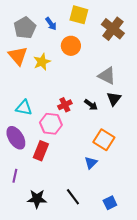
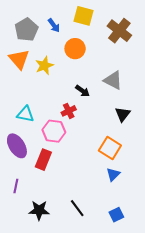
black triangle: (114, 99) -> (123, 114), moved
black arrow: (91, 105) -> (82, 91), moved
blue triangle: (91, 163) -> (113, 174), moved

